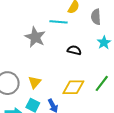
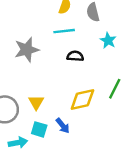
cyan line: (58, 22) -> (64, 31), moved
gray star: (35, 37) -> (27, 50), turned -30

